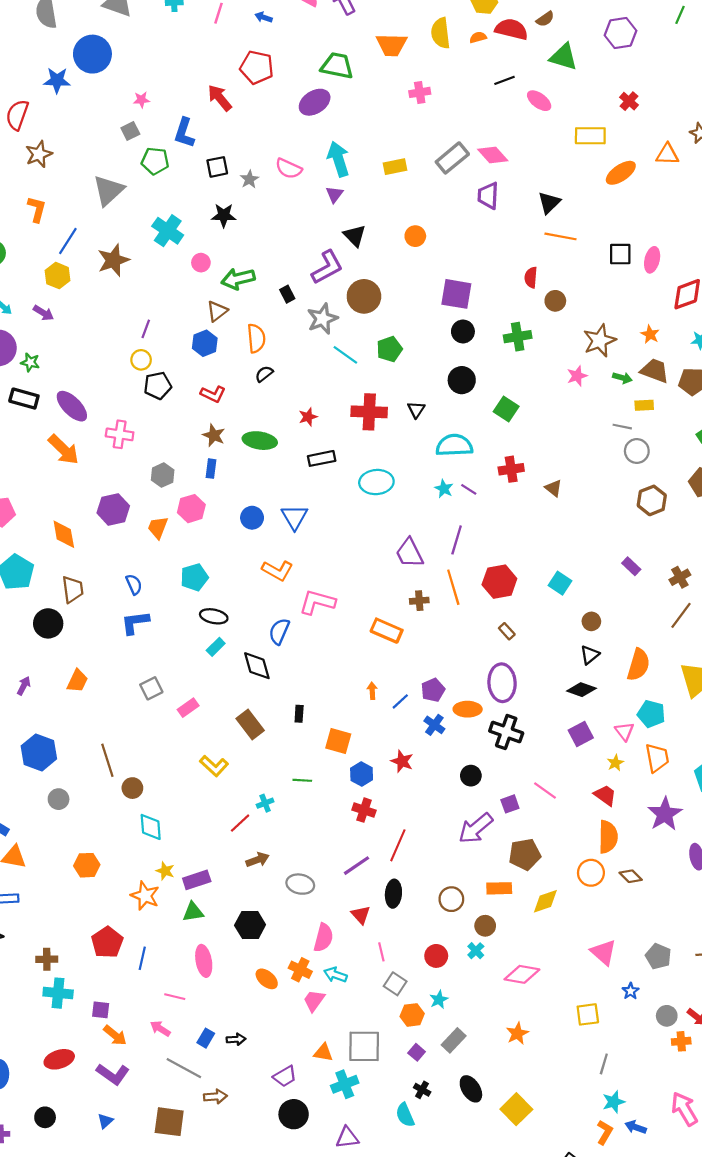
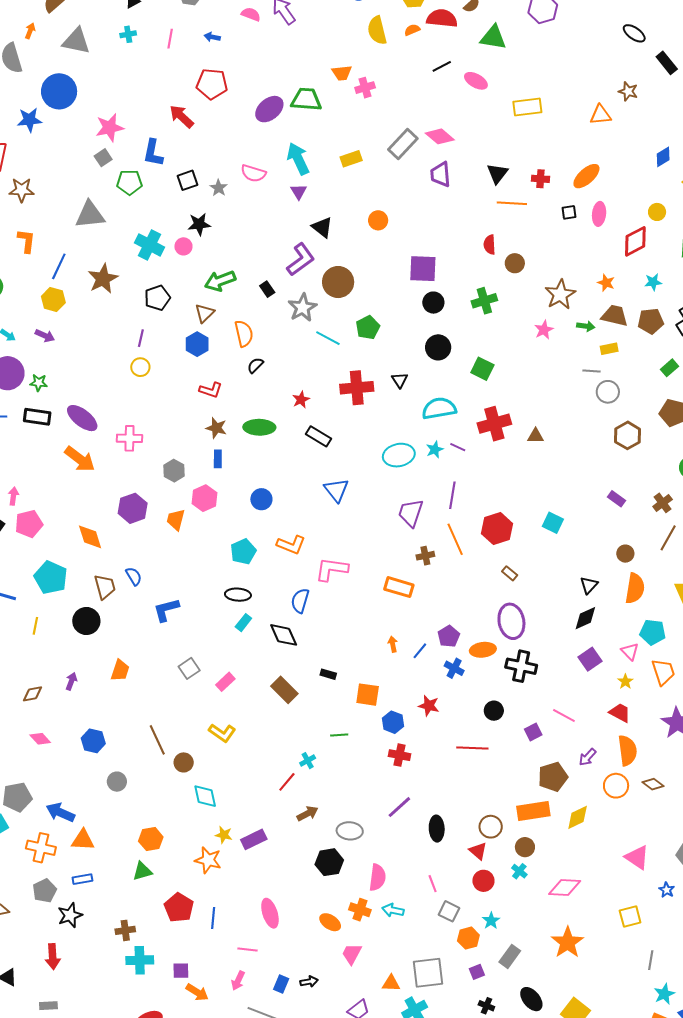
orange trapezoid: (392, 45) -> (342, 73), moved, size x0.7
green trapezoid: (337, 66) -> (306, 99), moved
pink star: (141, 100) -> (110, 128), size x1.8
red cross: (629, 101) -> (540, 179), moved, turned -30
brown star: (39, 154) -> (22, 190), turned 30
orange ellipse: (621, 173) -> (586, 176), moved
gray triangle: (108, 190) -> (90, 215), turned 44
black square: (620, 254) -> (569, 212), size x0.7
pink circle: (201, 263) -> (183, 246), moved
black pentagon: (158, 386) -> (157, 298), moved
black rectangle: (322, 458) -> (318, 436), turned 50
red cross: (511, 469) -> (494, 424), size x1.4
cyan ellipse: (376, 482) -> (399, 455), moved
brown triangle: (553, 488) -> (536, 436), turned -30
cyan star: (444, 489) -> (435, 450), turned 30
blue triangle: (294, 517) -> (336, 490), moved
purple trapezoid: (410, 553) -> (411, 513), turned 52
cyan pentagon: (194, 577) -> (243, 552), moved
blue semicircle: (134, 584) -> (134, 576), moved
brown circle: (591, 621) -> (625, 554), moved
black diamond: (581, 690) -> (585, 618), turned -36
black rectangle: (299, 714) -> (328, 674), turned -70
blue hexagon: (39, 752) -> (93, 741), size x0.7
yellow L-shape: (214, 766) -> (222, 733), moved
purple arrow: (476, 828) -> (588, 757), moved, size x0.6
red line: (398, 845) -> (472, 748), moved, turned 76
orange rectangle: (499, 888) -> (533, 811), size x1.4
green triangle: (193, 912) -> (142, 871), moved
red triangle: (361, 915) -> (478, 851), moved
black hexagon: (250, 925) -> (329, 862), moved
pink trapezoid: (314, 1001) -> (352, 954), moved
pink arrow: (160, 1029) -> (238, 981), turned -90
orange star: (517, 1033) -> (567, 942), size x1.5
purple square: (417, 1052) -> (477, 972), turned 35

